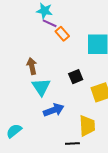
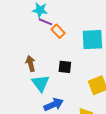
black square: (76, 77) -> (65, 67), moved, turned 32

